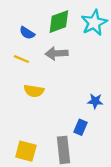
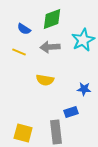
cyan star: (94, 23) -> (83, 40), moved
yellow semicircle: (34, 91) -> (45, 80), moved
blue rectangle: (81, 127) -> (71, 112), turned 48

